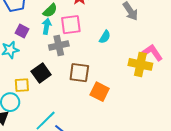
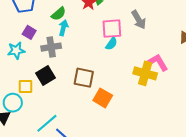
pink square: (71, 25) -> (112, 29), moved
cyan arrow: (47, 26) -> (63, 28), moved
gray cross: (59, 46) -> (51, 47), moved

